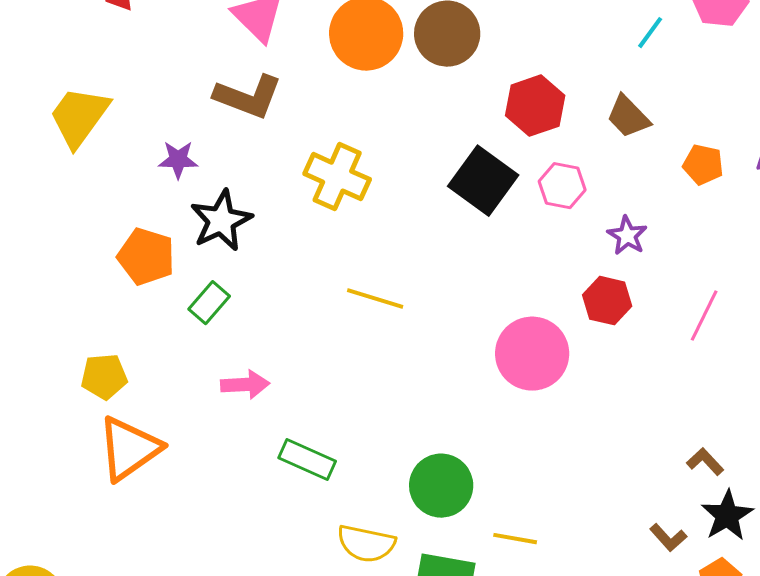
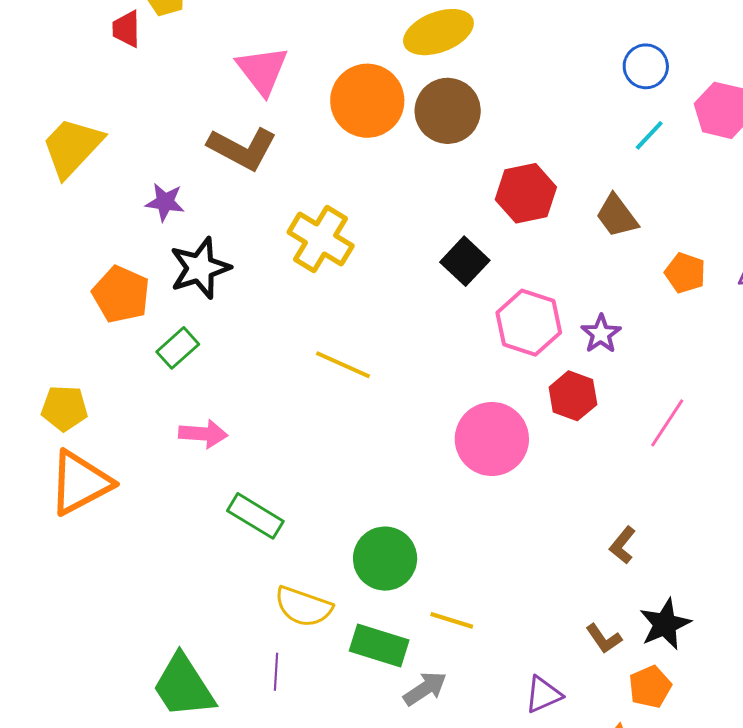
black square: (483, 181) -> (465, 261), size x0.7
pink hexagon: (562, 186) -> (529, 323), moved, size x1.4
brown L-shape: (705, 462) -> (623, 545), moved, turned -105

